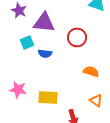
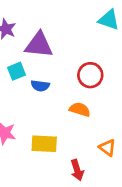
red circle: (77, 38) -> (90, 75), moved
orange semicircle: (91, 72) -> (80, 109), moved

